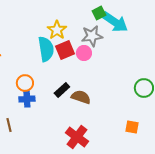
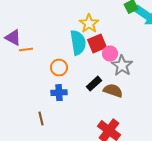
gray star: (92, 36) -> (122, 66), moved, turned -30
pink circle: (84, 53) -> (110, 54), moved
orange circle: (25, 83) -> (59, 68), moved

